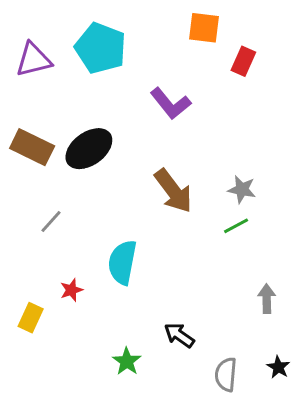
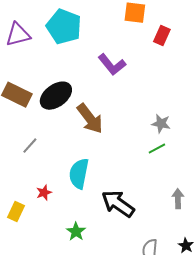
brown arrow: (173, 191) -> (90, 119), moved
black arrow: (179, 335) -> (118, 204), moved, size x1.6
green star: (127, 361) -> (76, 232), moved

